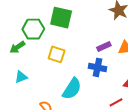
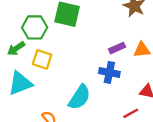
yellow square: (57, 54) -> (42, 59), moved
cyan triangle: (21, 77) -> (20, 83), size x1.6

